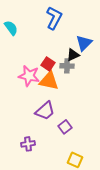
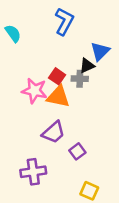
purple cross: (28, 144) -> (33, 172), size x1.5

